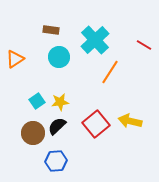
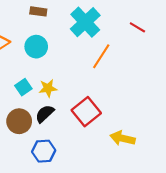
cyan circle: (59, 57) -> (36, 47), moved
yellow arrow: (130, 121) -> (123, 138), moved

